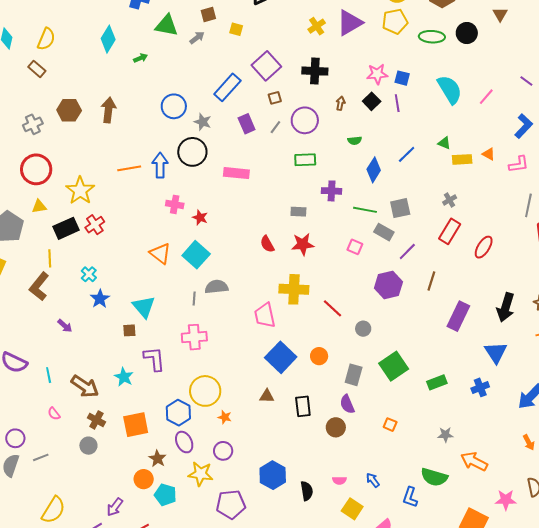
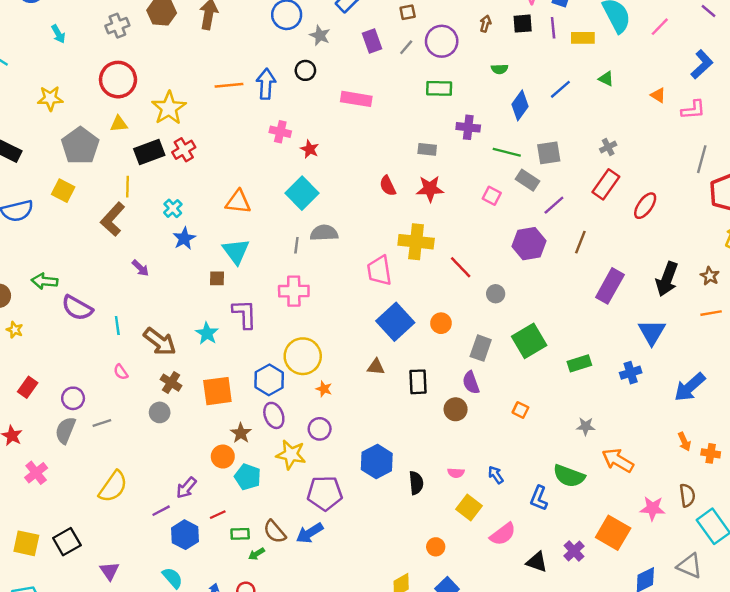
black square: (372, 101) -> (523, 24), turned 36
black circle: (192, 152) -> (305, 70), size x0.6
yellow rectangle: (462, 159) -> (583, 38), moved
orange triangle: (160, 253) -> (238, 202), moved, turned -35

